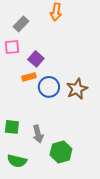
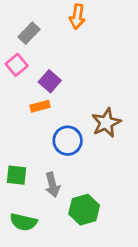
pink square: (12, 47) -> (17, 65), turned -35
blue circle: (49, 87) -> (68, 141), moved

